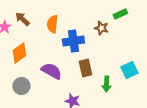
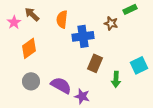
brown rectangle: (85, 68) -> (95, 63), turned 36
purple semicircle: (51, 71) -> (61, 85), moved

